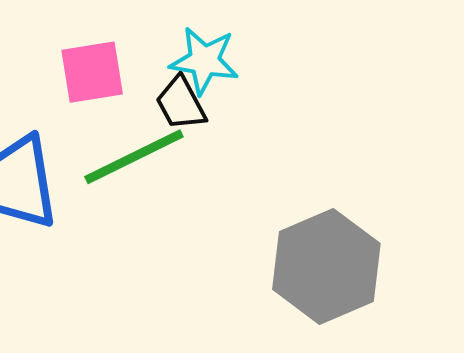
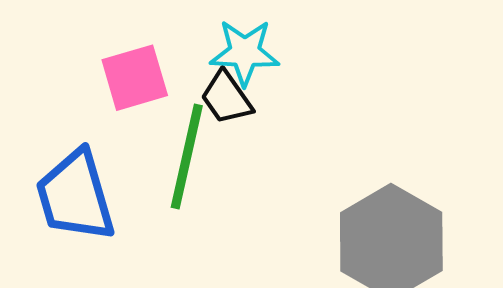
green line: (134, 157) -> (187, 156), turned -44

